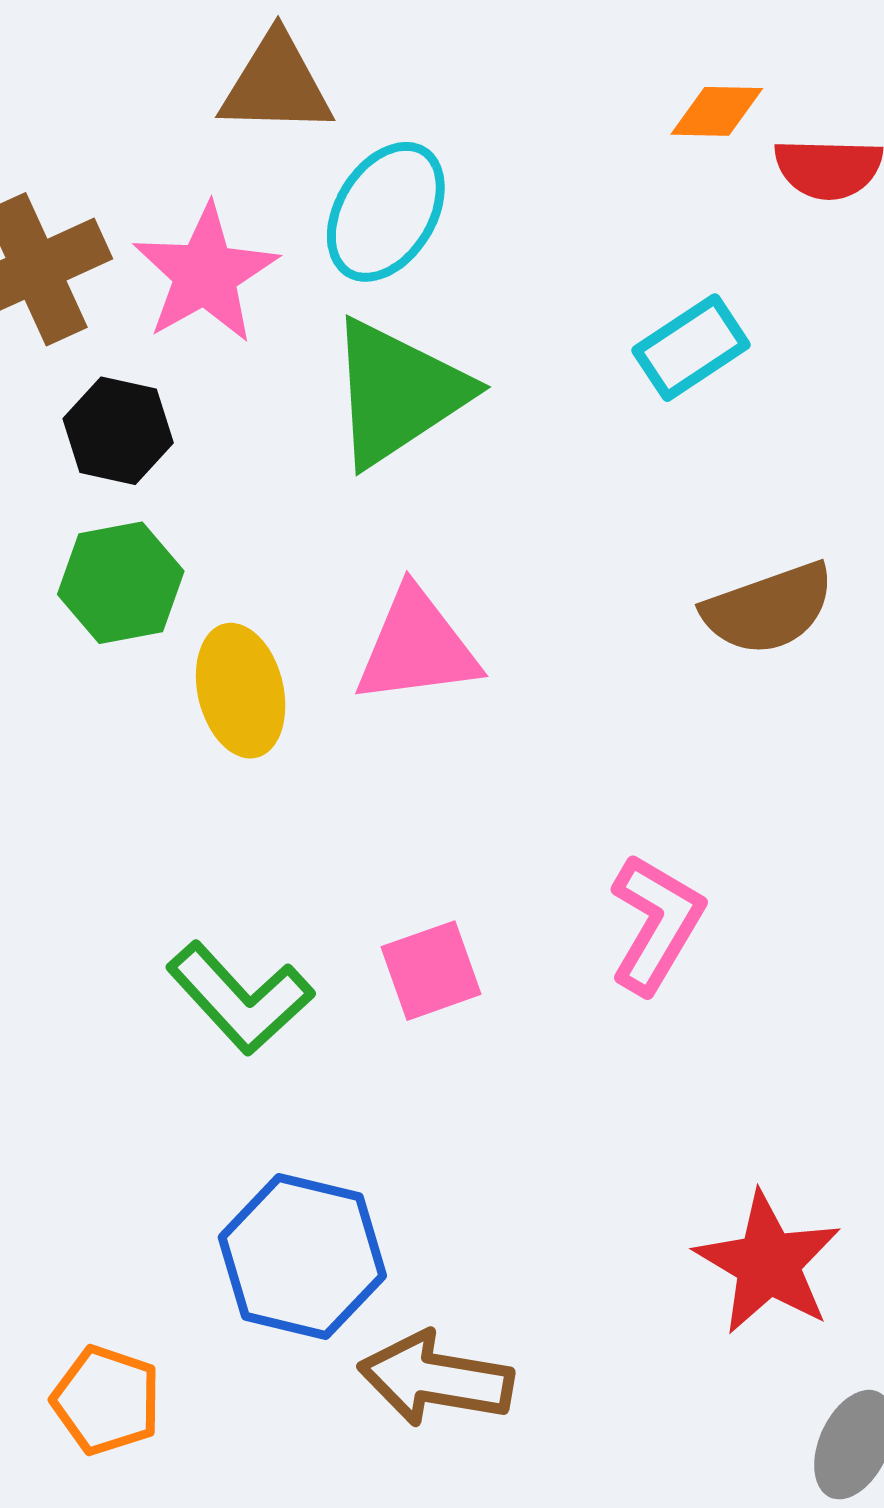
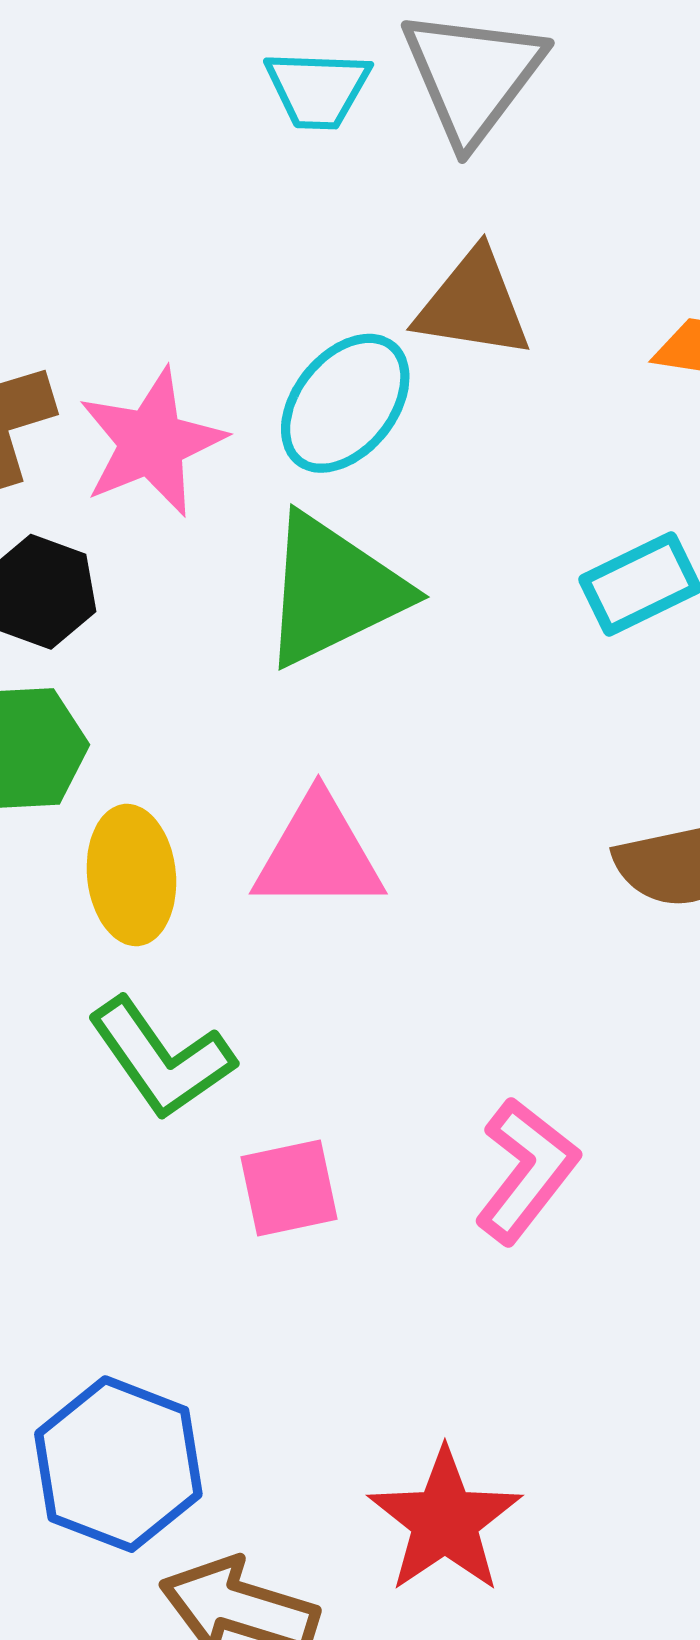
brown triangle: (276, 85) -> (473, 304), moved
green L-shape: (240, 998) -> (161, 1058), moved
red star: (768, 1263) -> (445, 1521), moved

